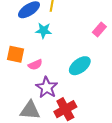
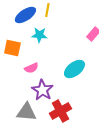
orange square: (16, 54) -> (12, 48), moved

